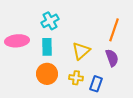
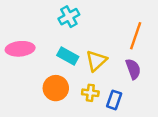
cyan cross: (50, 21) -> (69, 17), moved
cyan rectangle: (47, 47) -> (68, 56), moved, turned -60

